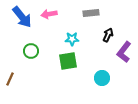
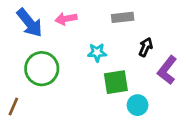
green circle: (31, 51) -> (42, 69), size x1.6
green square: (68, 61) -> (116, 82), moved

